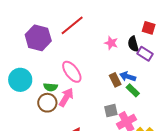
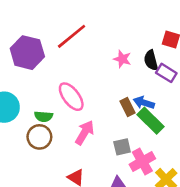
green rectangle: (133, 90) -> (151, 121), size x1.5
pink arrow: (66, 97) -> (85, 133), moved

